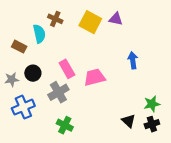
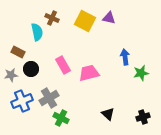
brown rectangle: (19, 47) -> (18, 52), moved
gray cross: (58, 92) -> (49, 98), moved
green star: (152, 104) -> (141, 73), moved
black triangle: (129, 121) -> (108, 114), moved

